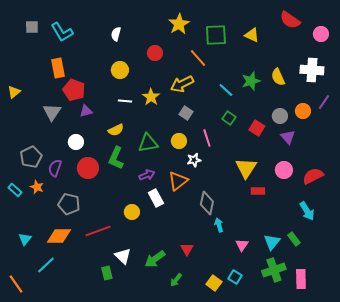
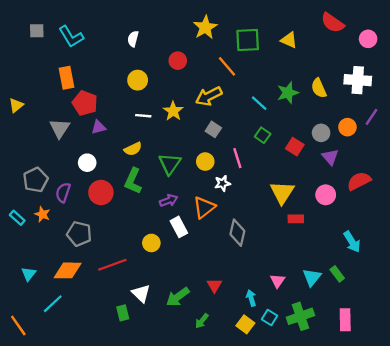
green triangle: (148, 143) -> (170, 164), turned -45
red semicircle: (313, 176) -> (359, 181), moved
cyan arrow: (219, 225) -> (251, 298), moved
green cross: (274, 270) -> (300, 316), moved

